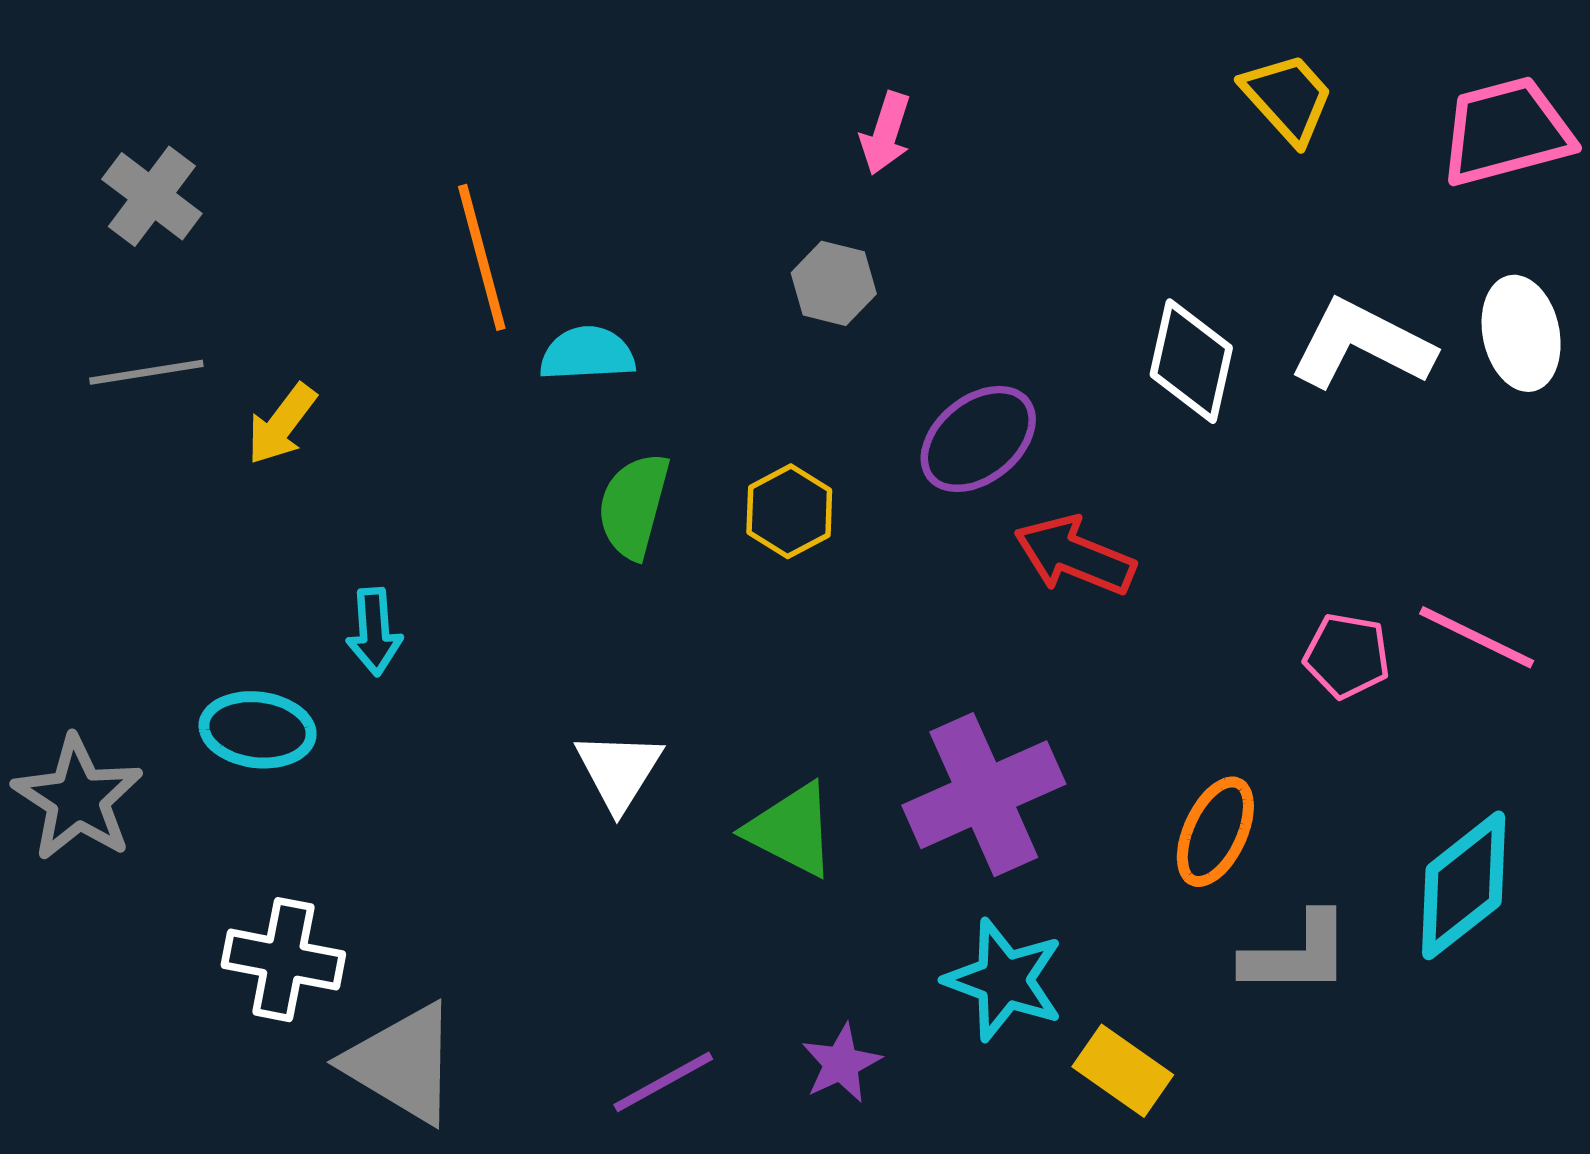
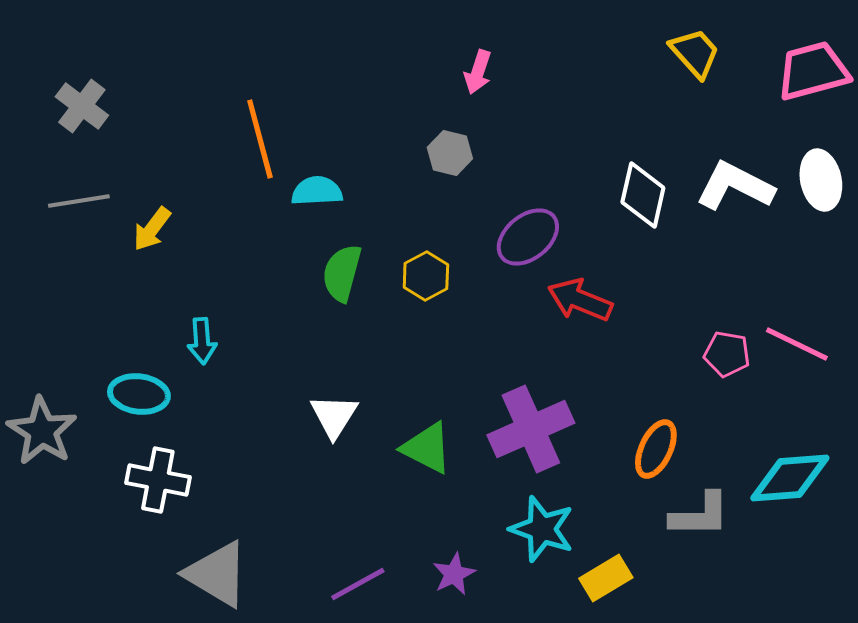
cyan diamond: (1464, 885) -> (790, 478), turned 34
white cross: (283, 960) -> (158, 480), moved
yellow rectangle: (1123, 1071) -> (606, 578), turned -66

